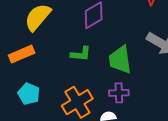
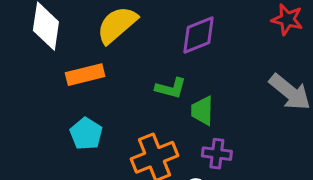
green trapezoid: (120, 60) -> (202, 111), moved, size x0.7

